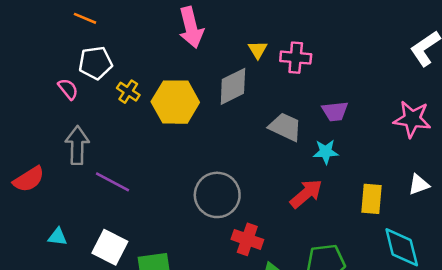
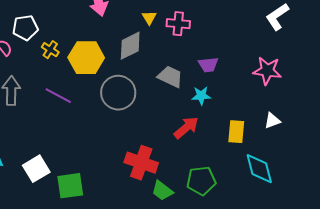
purple line: (113, 182) -> (58, 96), moved
gray circle: (217, 195) -> (118, 93), moved
red cross: (247, 239) -> (141, 163), size x1.4
white square: (110, 247) -> (36, 169), turned 32

